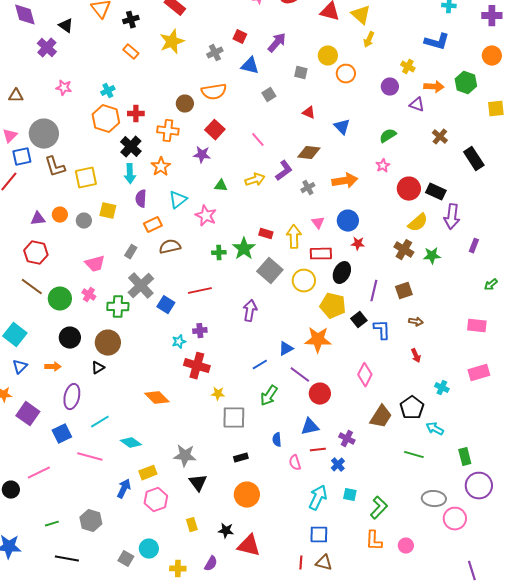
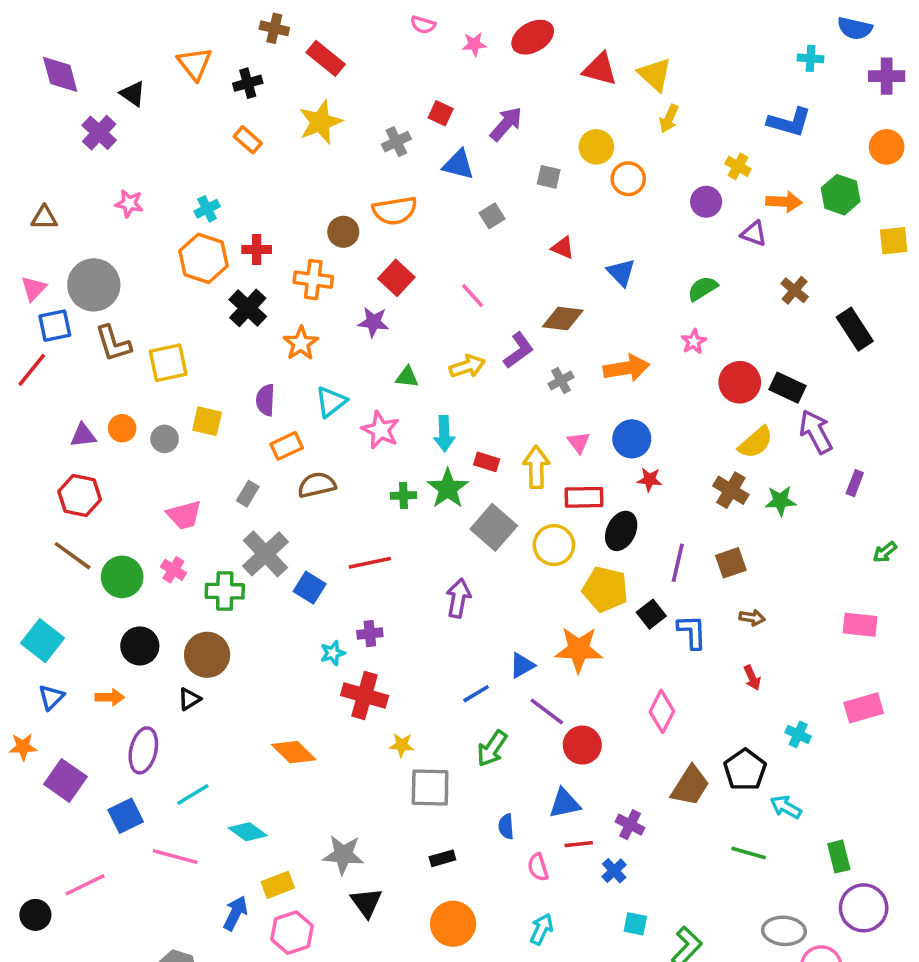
cyan arrow: (130, 174) -> (444, 434), moved
purple arrow: (452, 217) -> (816, 432), turned 145
cyan arrow: (318, 498) -> (542, 929), moved, size x0.7

